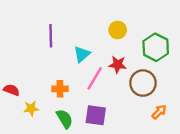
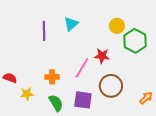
yellow circle: (118, 30) -> (117, 26), moved
cyan triangle: (82, 54) -> (71, 24), moved
brown circle: (143, 83) -> (111, 86), moved
orange arrow: (159, 112) -> (146, 98), moved

